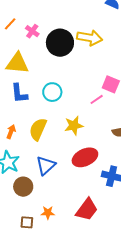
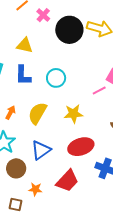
yellow triangle: (17, 63) -> (25, 45), size x0.7
red trapezoid: (87, 210) -> (67, 181), moved
orange star: (48, 213) -> (35, 189), moved

